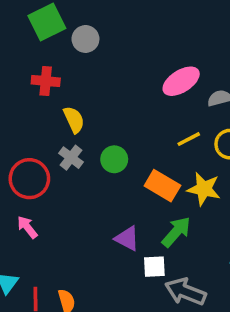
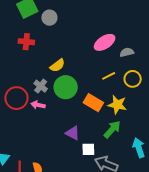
yellow semicircle: (74, 120) -> (57, 65), moved, turned 77
green circle: (114, 159) -> (66, 87), size x1.5
pink arrow: (27, 227) -> (38, 105), moved, turned -40
green arrow: (176, 232) -> (112, 129), moved

